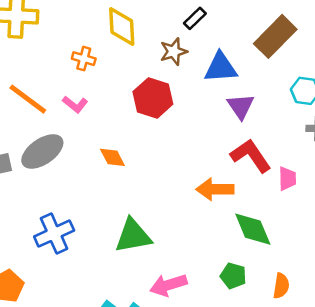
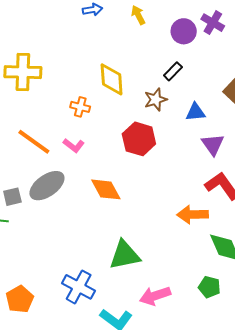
blue triangle: (221, 68) -> (195, 112), size x0.7
orange diamond: (112, 157) -> (106, 189), size x1.4
blue cross: (54, 234) -> (79, 287), moved, turned -36

